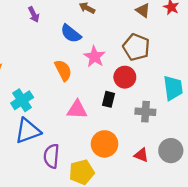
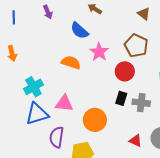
orange semicircle: (63, 70) -> (71, 62), turned -48
black rectangle: (109, 99) -> (121, 98), moved
pink triangle: (77, 110) -> (64, 103), moved
orange circle: (105, 144) -> (95, 120), moved

